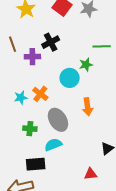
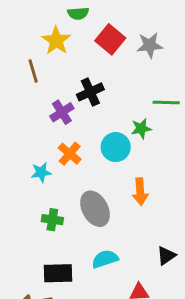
brown line: (13, 44) -> (33, 71), moved
purple cross: (32, 57) -> (62, 112), turned -35
orange cross: (40, 94) -> (70, 154), moved
cyan semicircle: (53, 145) -> (105, 259), moved

